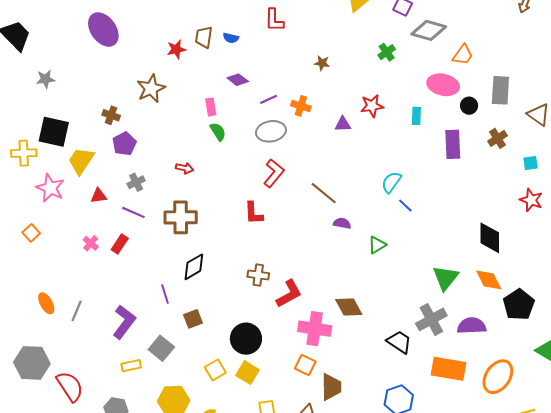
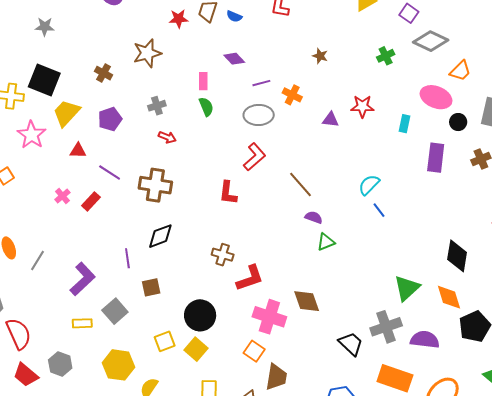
purple pentagon: (124, 144) -> (110, 119), moved
gray cross: (136, 182) -> (157, 106), moved
green triangle: (377, 245) -> (326, 242), moved

